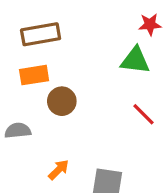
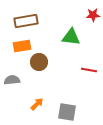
green triangle: (135, 60) -> (71, 37), moved
red line: (143, 114) -> (89, 70), turned -35

